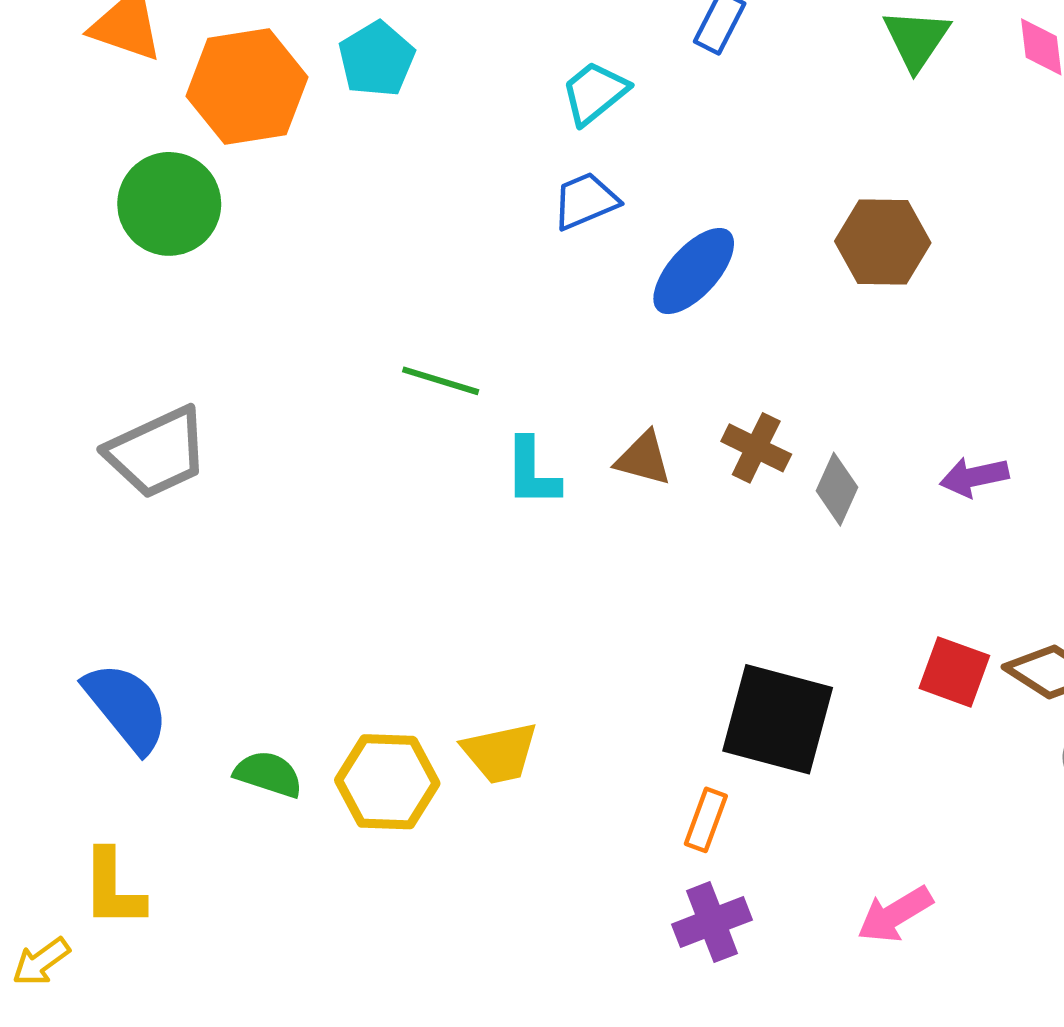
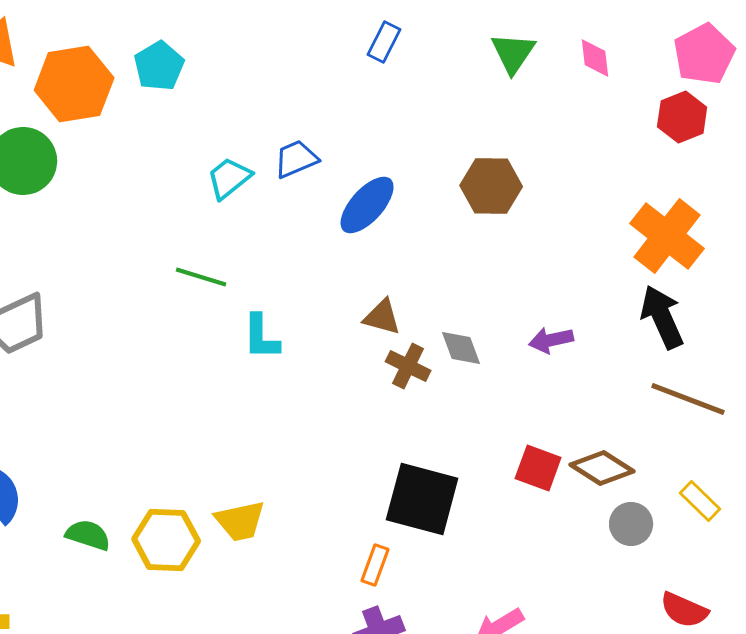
cyan trapezoid: (595, 93) -> (229, 178), moved
brown cross: (756, 448) -> (408, 366), moved
brown triangle: (643, 459) -> (382, 317), moved
gray diamond: (837, 489) -> (461, 348), turned -45

